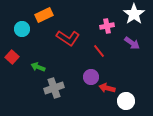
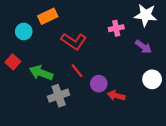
white star: (134, 14) -> (146, 15), turned -30
red line: (99, 51) -> (77, 71), moved
green arrow: (38, 67) -> (41, 73), size x1.5
white circle: (126, 101) -> (152, 79), moved

